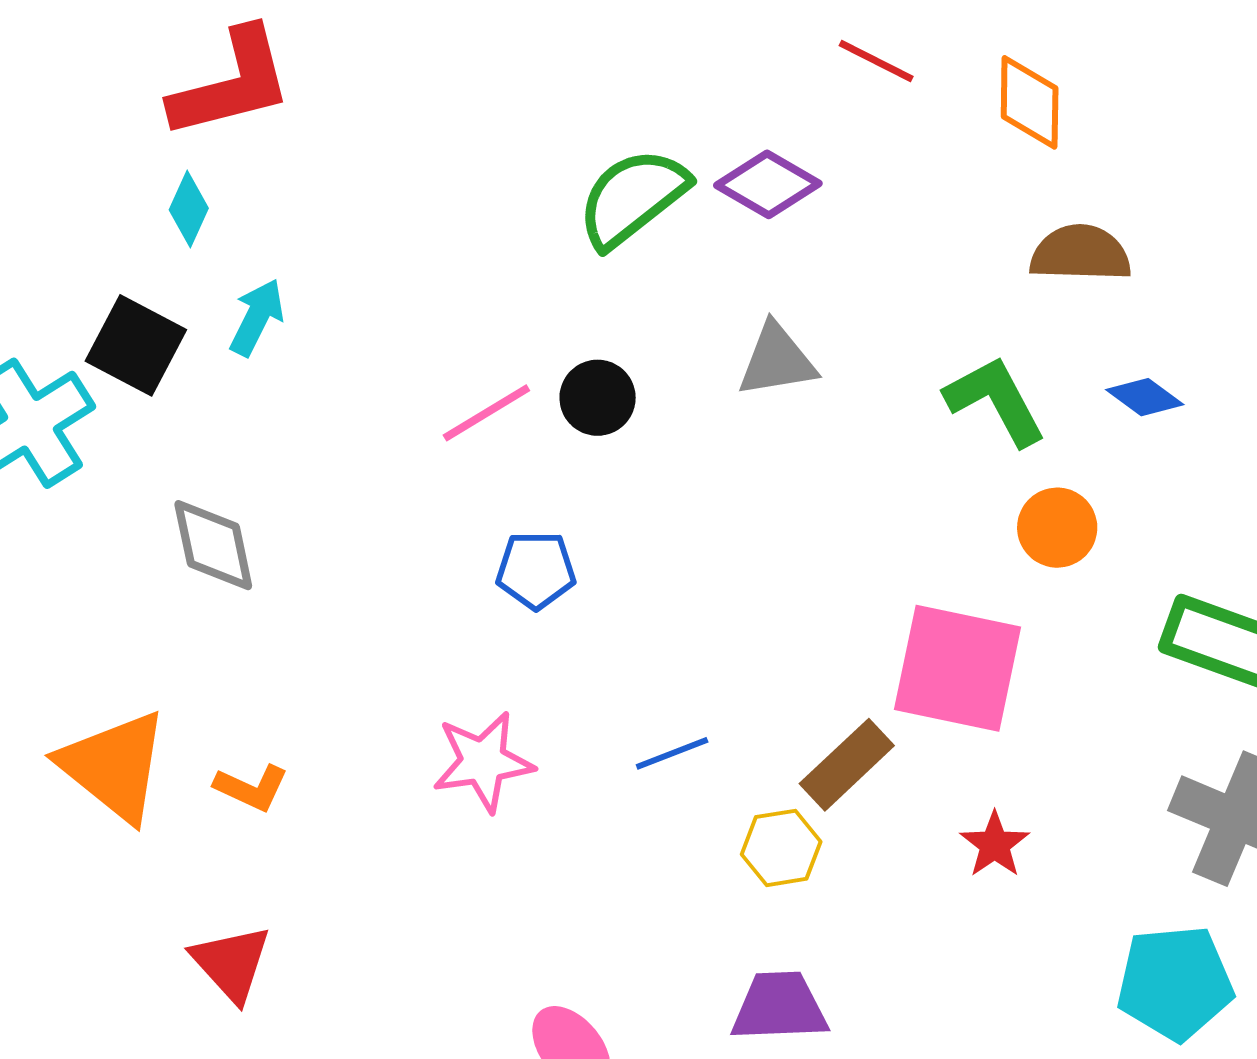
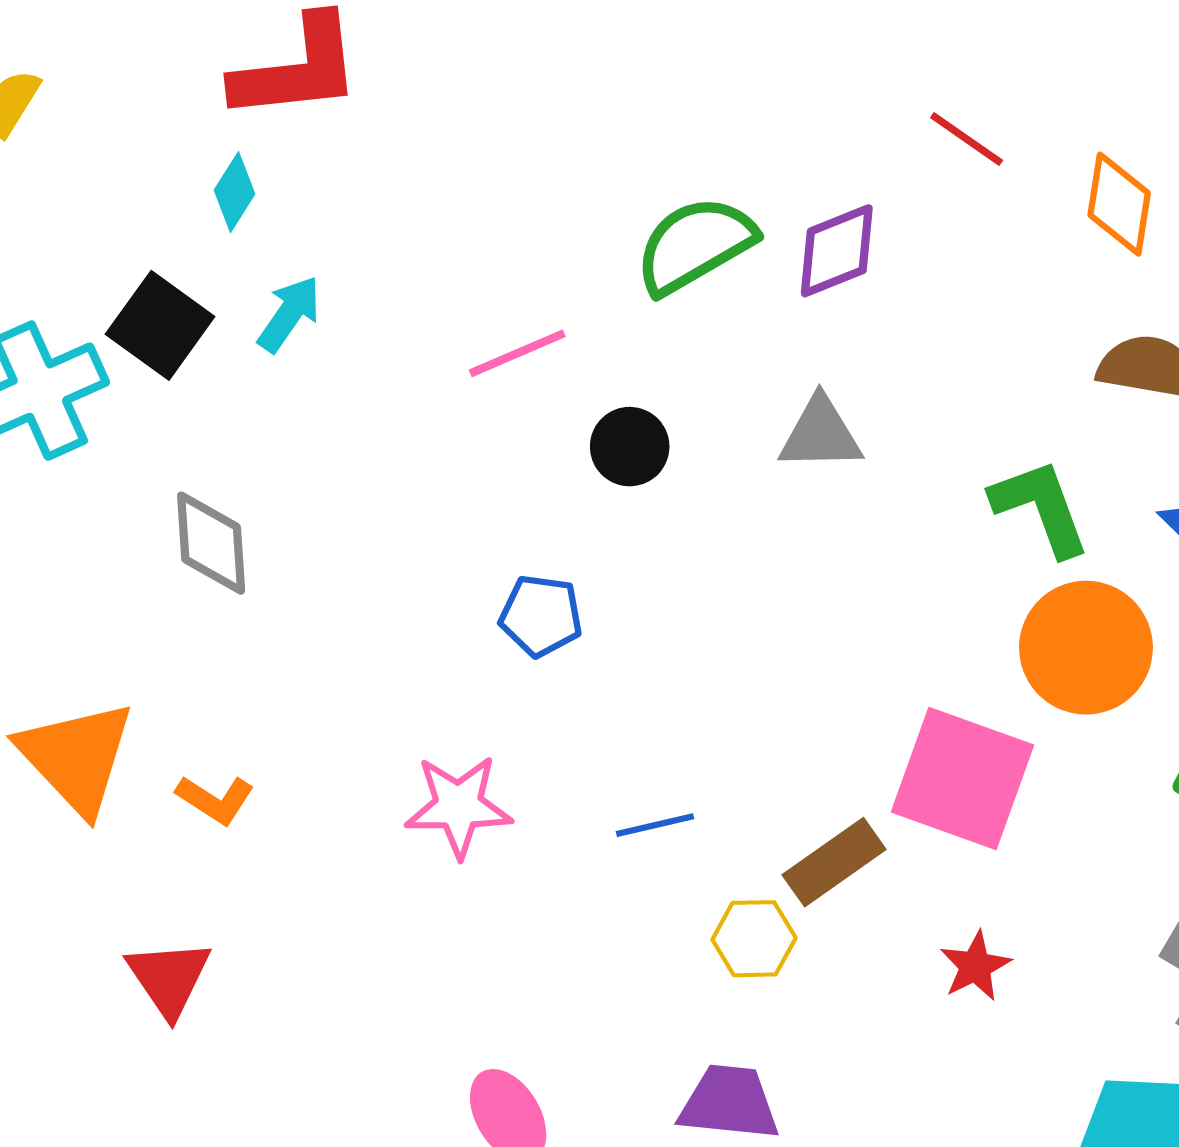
purple diamond: (768, 184) -> (837, 251), turned -60
pink line: (486, 413) -> (517, 353), moved
orange circle: (1057, 528) -> (1086, 648), size x1.6

